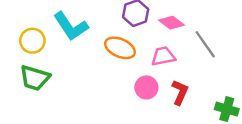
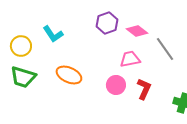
cyan L-shape: (71, 26) -> (53, 34), size x0.7
orange ellipse: (120, 48) -> (69, 75), moved

